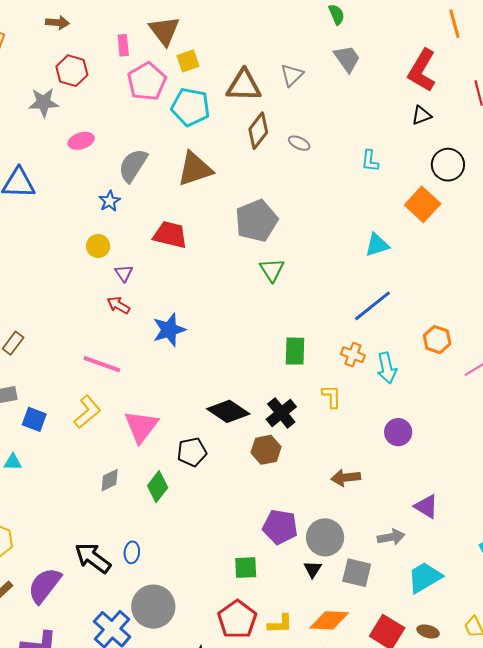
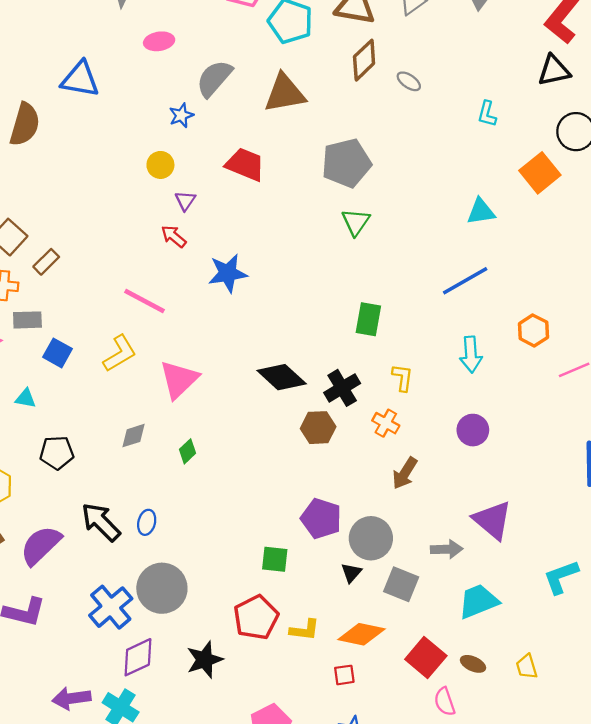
black triangle: (421, 115) -> (554, 71), size x1.4
orange cross: (353, 355) -> (386, 423), moved
black pentagon: (192, 452) -> (57, 453), moved
brown arrow: (346, 478) -> (405, 473), turned -60
green diamond: (158, 487) -> (187, 451), size x0.7
purple triangle: (426, 506) -> (492, 520), size x1.4

